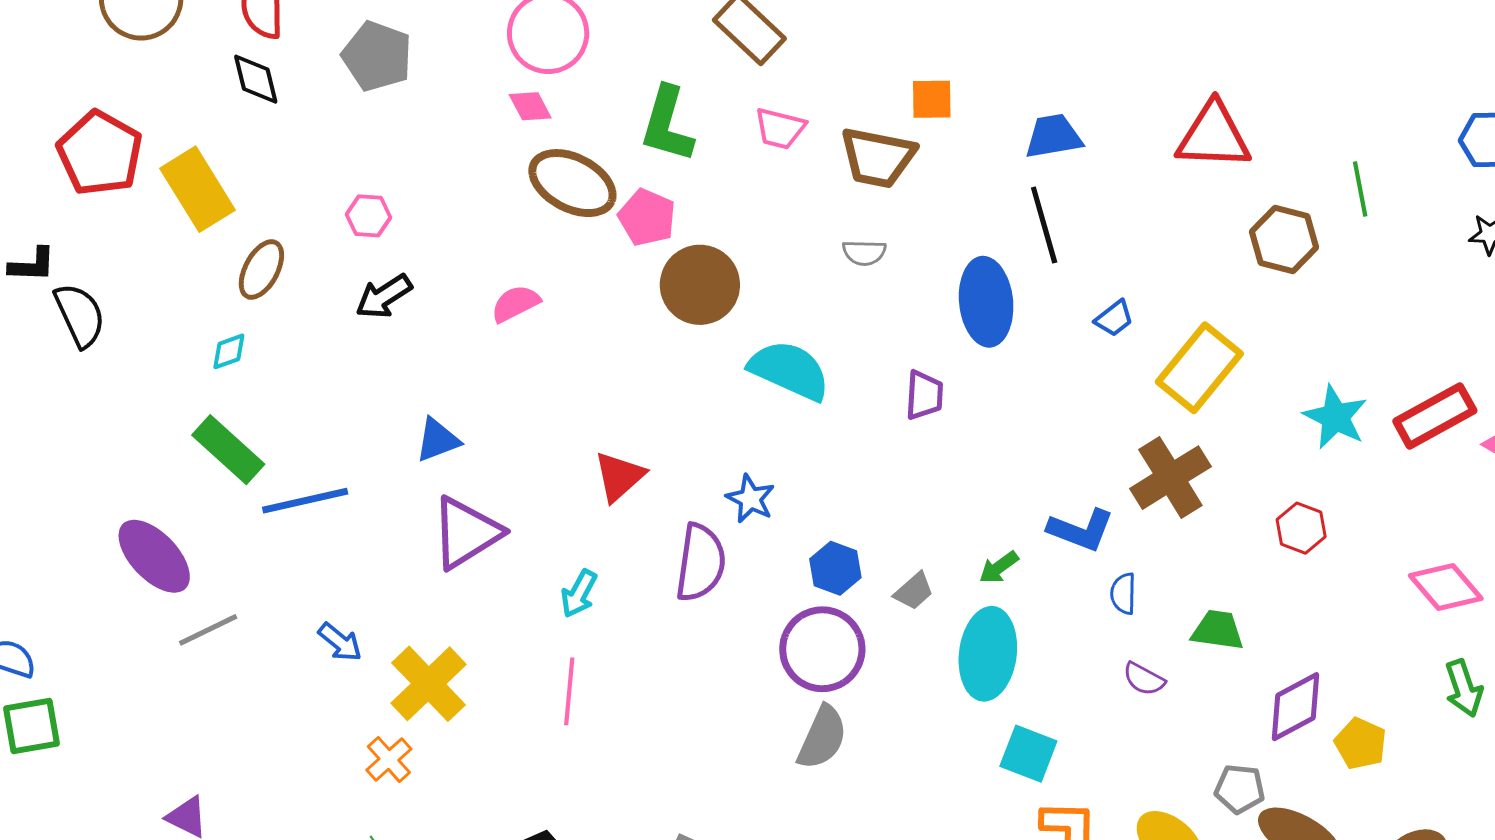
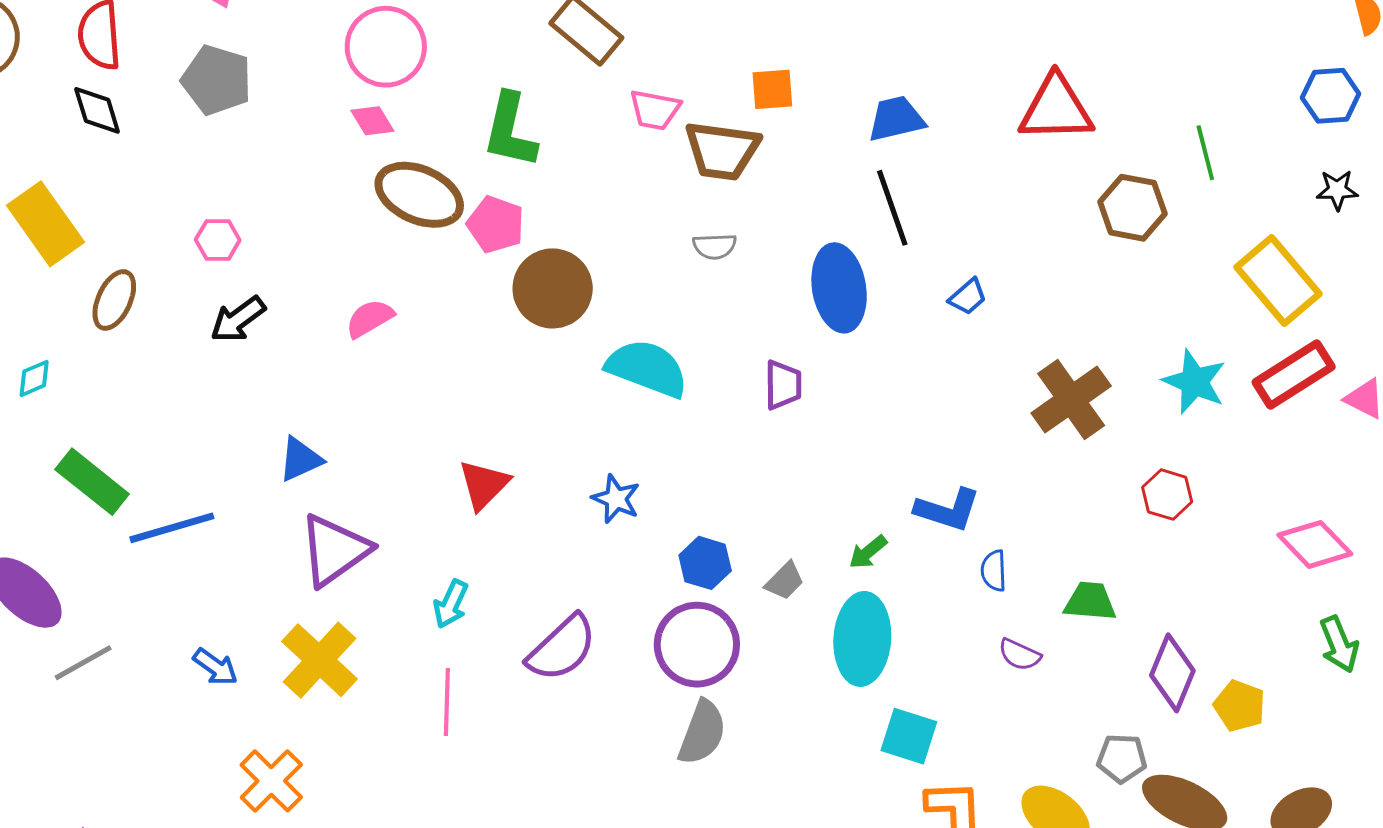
pink trapezoid: (780, 128) -> (655, 110), moved
cyan diamond: (229, 351) -> (34, 378), moved
yellow rectangle: (1199, 368) -> (1278, 280), moved, turned -76
brown cross: (1170, 478) -> (1071, 400), moved
purple semicircle: (701, 563) -> (562, 648), moved, turned 42
yellow cross: (429, 684) -> (320, 660), moved
purple diamond: (1296, 707) -> (1172, 673), turned -36
orange cross: (389, 759) -> (271, 781), size x1.4

